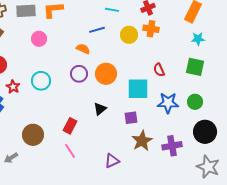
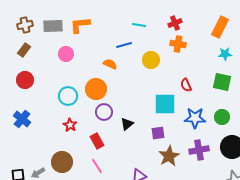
yellow circle: (129, 35) -> (151, 60), moved
purple circle: (79, 74) -> (104, 112), moved
orange circle: (106, 74) -> (96, 89), moved
red star: (13, 87) -> (70, 125), moved
red rectangle: (70, 126) -> (97, 141), turned -56
brown circle: (33, 135) -> (62, 162), moved
purple cross: (172, 146) -> (199, 150), moved

